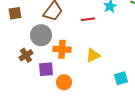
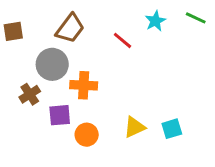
red line: (88, 19) -> (122, 40), turned 48
yellow triangle: (93, 55) -> (134, 127), moved

